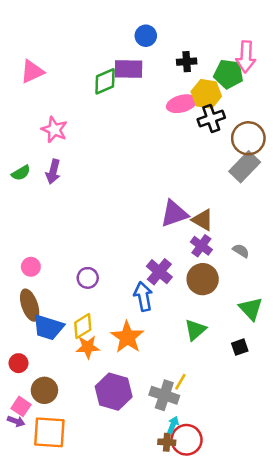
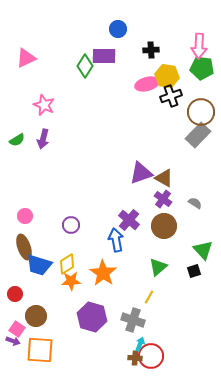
green pentagon: (229, 74) -> (202, 68), moved
green diamond: (105, 81) -> (85, 66), turned -35
black square: (240, 347) -> (194, 271), moved
yellow line: (180, 382) -> (149, 297), moved

